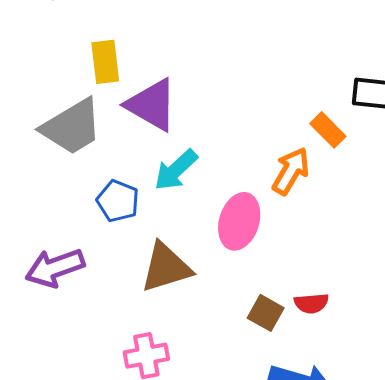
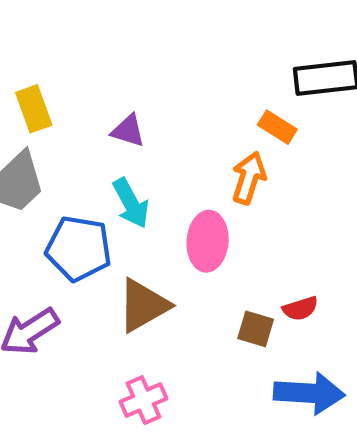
purple triangle: (152, 105) -> (128, 131), moved, size x0.6
cyan arrow: (176, 170) -> (131, 203), turned -63
blue pentagon: (118, 201) -> (79, 248), size x1.5

